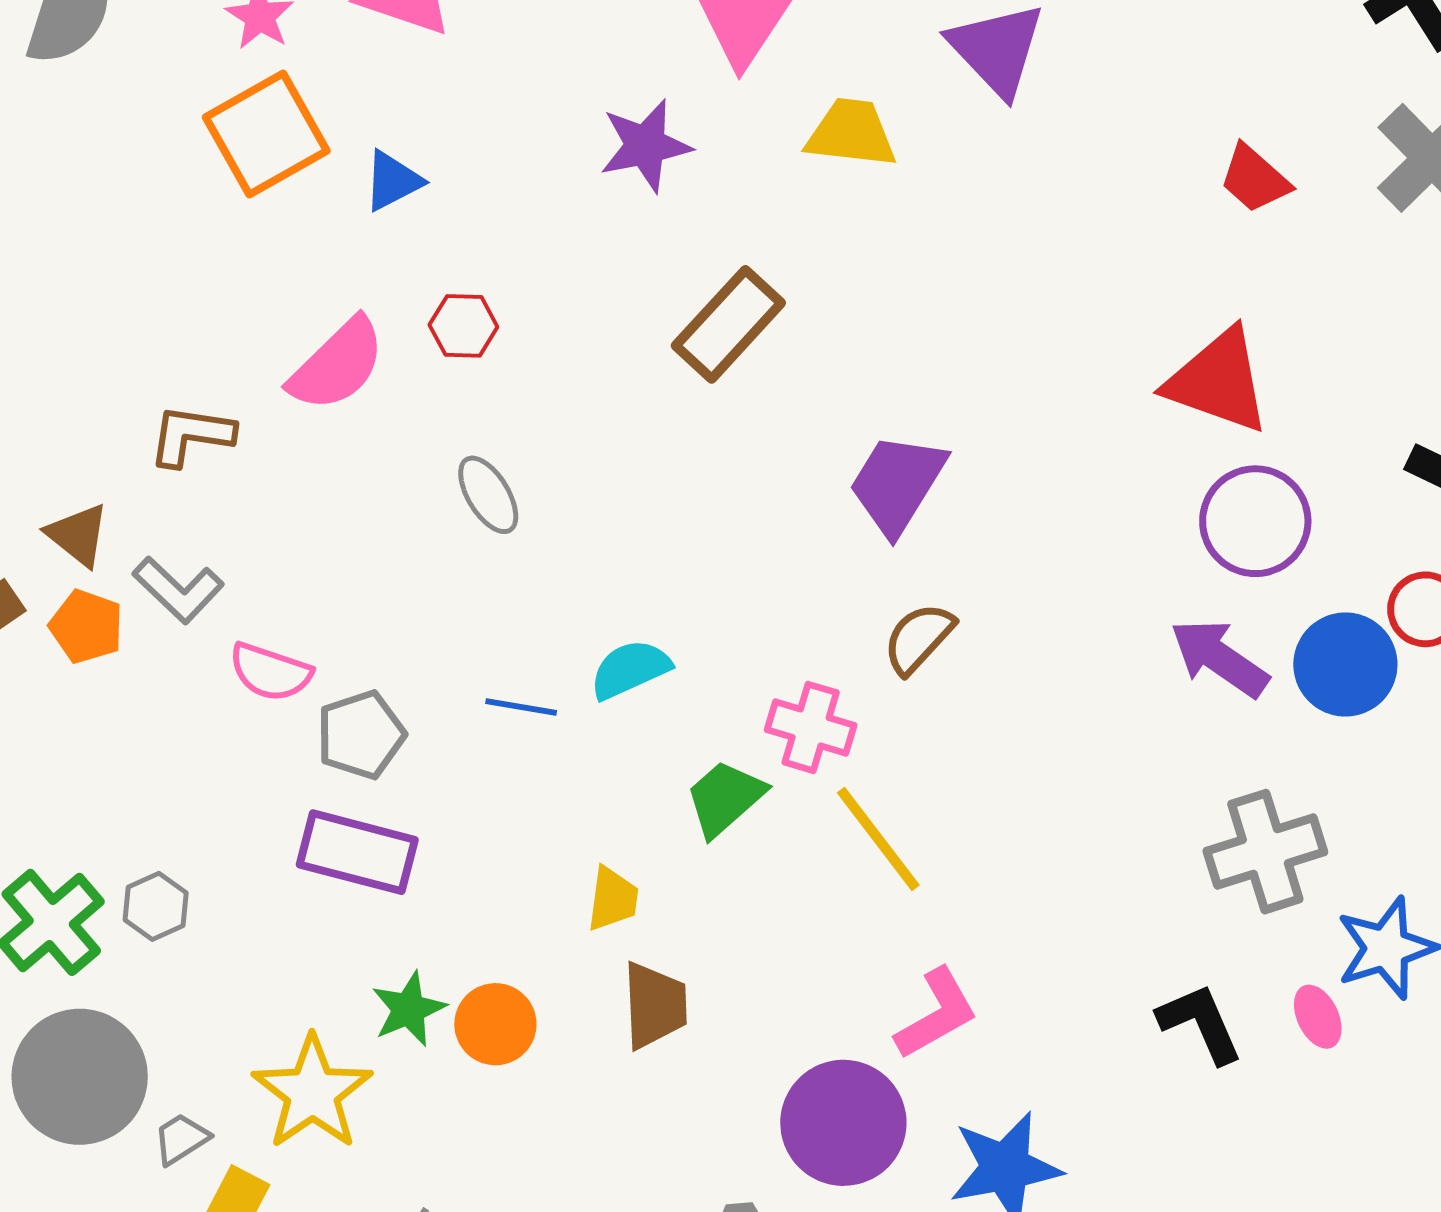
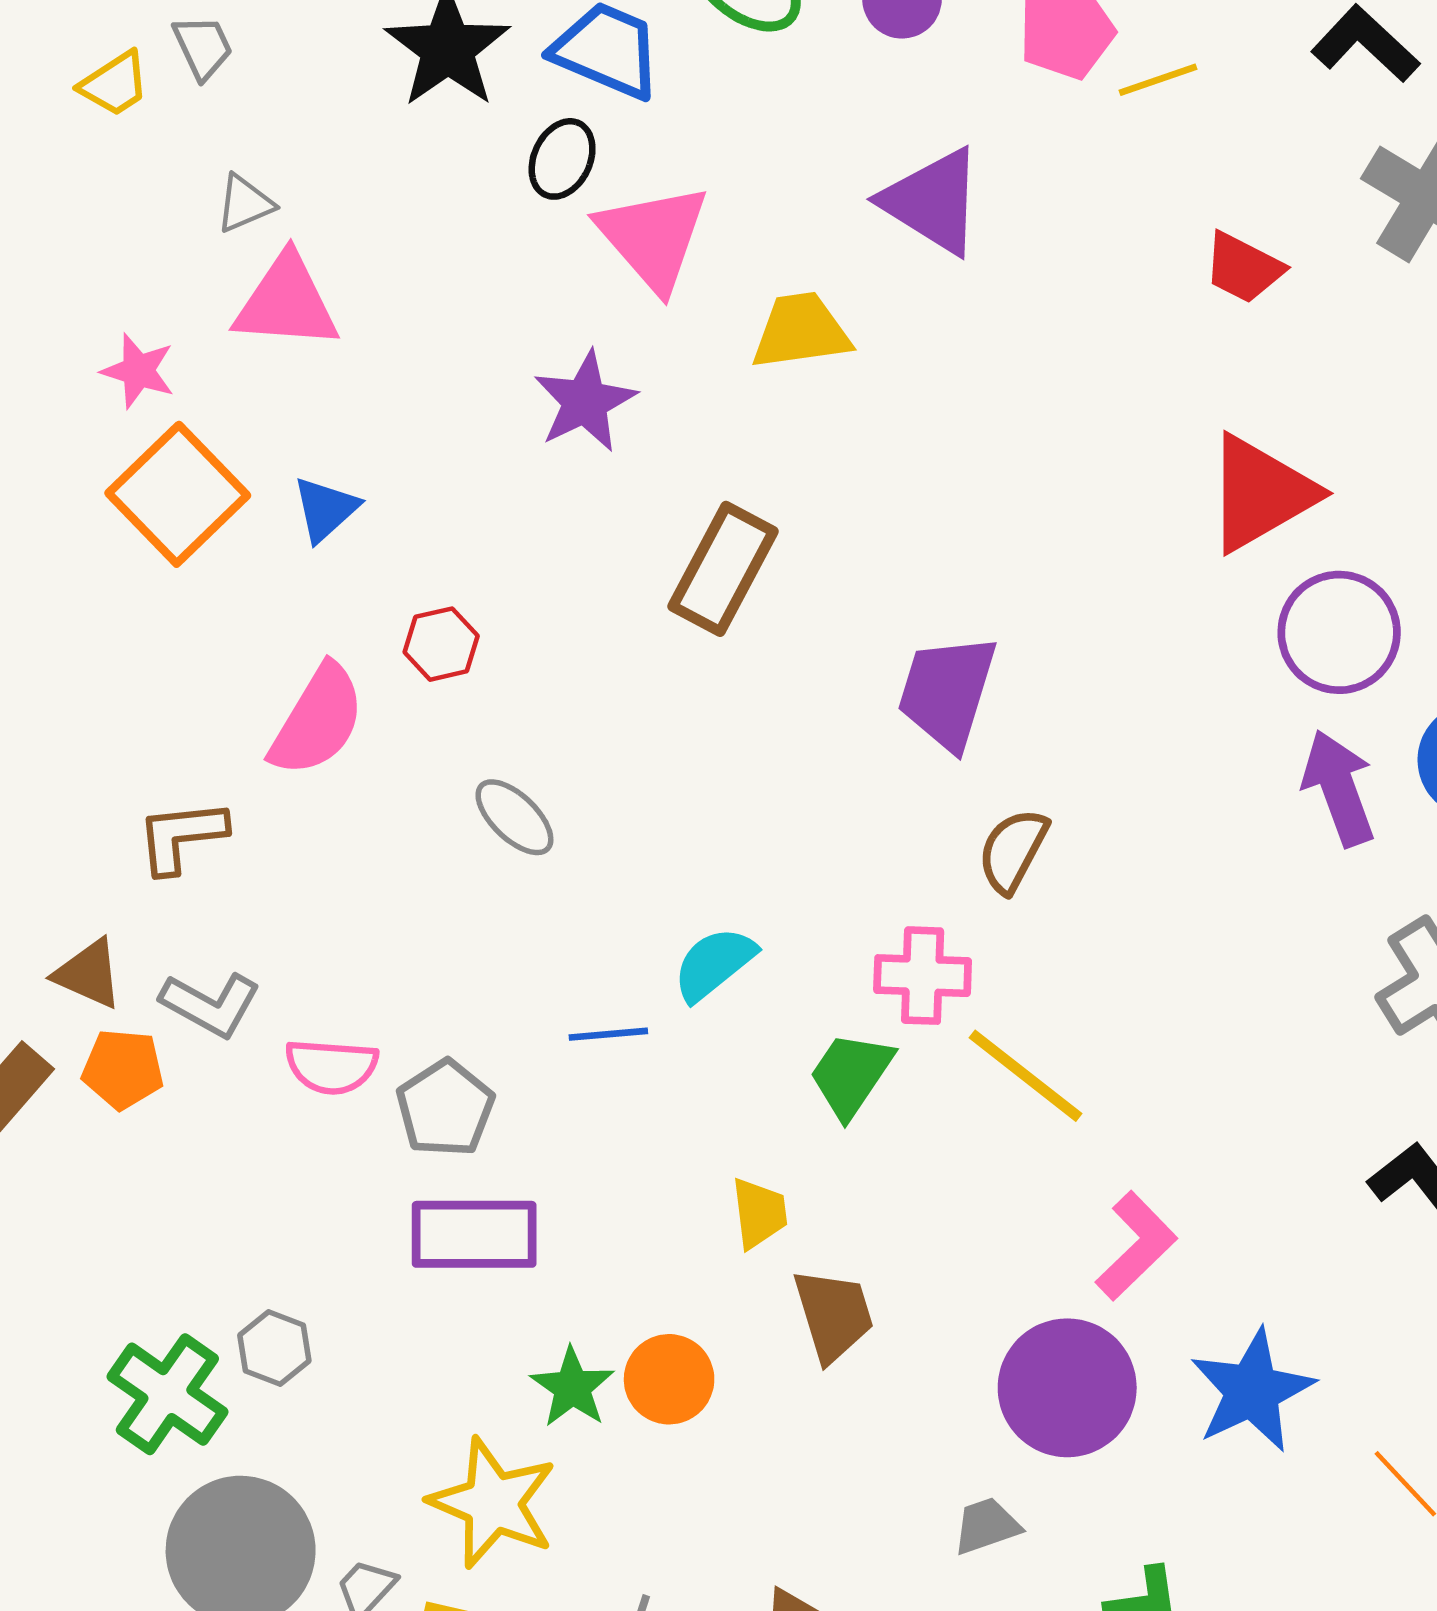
red triangle: (1218, 381) -> (1261, 493), turned -35
purple arrow: (1219, 658) -> (1339, 788), turned 50

